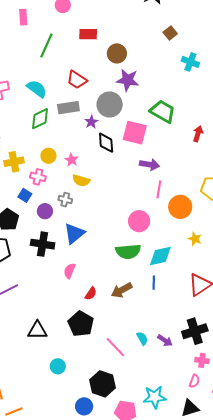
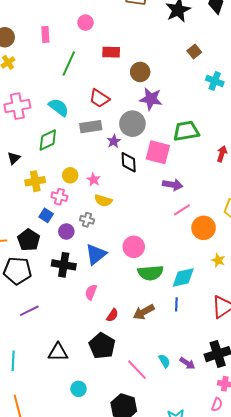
green trapezoid: (163, 111) -> (186, 131), turned -40
green diamond: (40, 119) -> (48, 140), moved
pink line: (159, 189) -> (182, 210), turned 48
pink circle: (139, 221) -> (134, 247), moved

